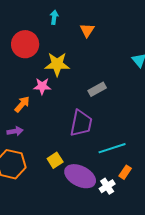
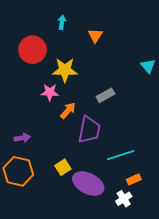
orange arrow: (22, 104) -> (68, 111), moved
orange rectangle: (125, 172) -> (134, 179), turned 32
white cross: (107, 186) -> (124, 199), moved

